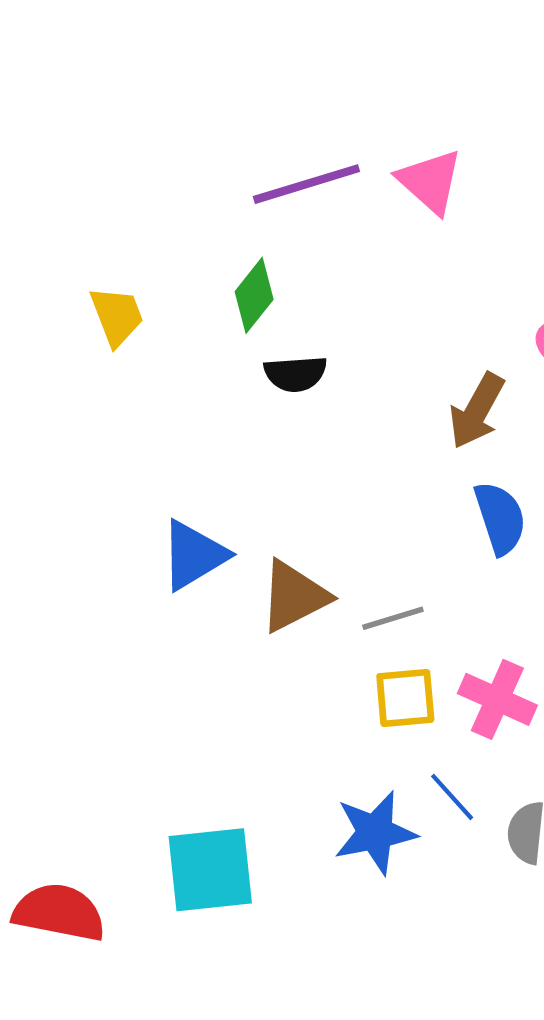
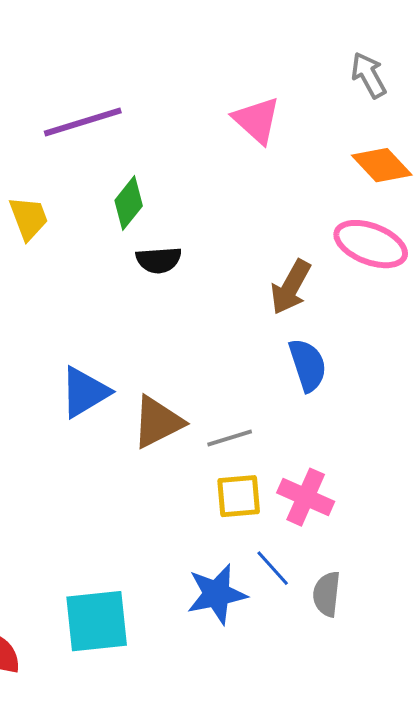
purple line: (306, 184) -> (83, 122), moved

